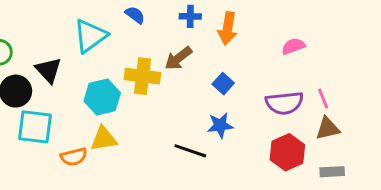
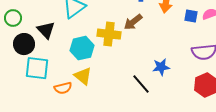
blue square: (223, 84) -> (191, 16), moved, turned -32
yellow triangle: (104, 139) -> (83, 76), turned 48
black line: (190, 151) -> (141, 84), turned 30

